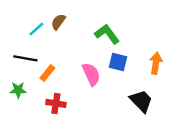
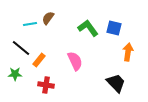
cyan line: (36, 29) -> (30, 24), turned 32
black line: (25, 58) -> (21, 48), turned 30
blue square: (118, 62) -> (114, 28), moved

